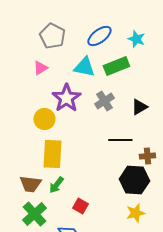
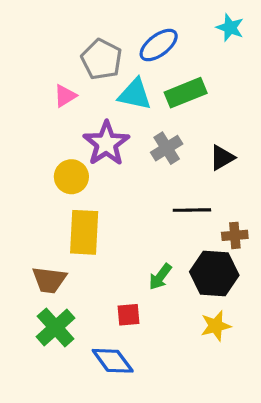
gray pentagon: (52, 36) -> (102, 59), moved
cyan star: (136, 39) -> (230, 28), moved
green arrow: (56, 185) -> (160, 277), moved
red square: (80, 206) -> (129, 315), turned -35

